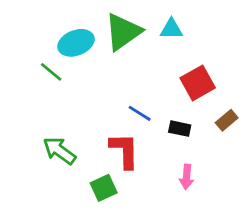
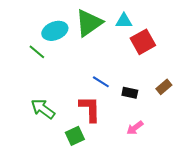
red square: (198, 83) -> (143, 42), moved
pink arrow: (187, 177) -> (135, 128), turned 48

